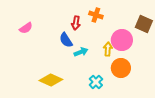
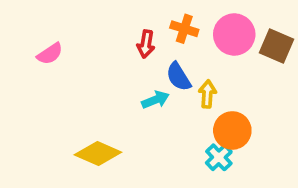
blue semicircle: (66, 40) -> (179, 77), moved
pink circle: (122, 40) -> (234, 34), moved
cyan cross: (96, 82) -> (219, 157), moved

